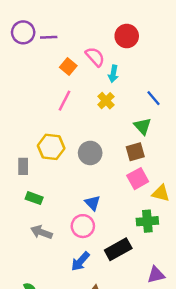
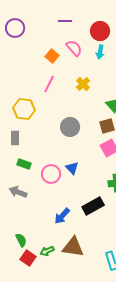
purple line: (49, 37) -> (65, 21), moved
cyan arrow: (113, 74) -> (100, 52), moved
yellow hexagon: (51, 147) -> (24, 109), moved
pink circle: (83, 226) -> (51, 174), moved
gray arrow: (41, 232) -> (18, 192), moved

